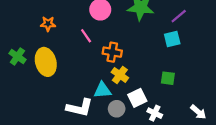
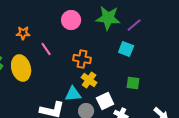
purple line: (179, 16) -> (134, 25), moved
pink line: (86, 36) -> (46, 49), moved
cyan square: (172, 39) -> (126, 49), moved, turned 35

